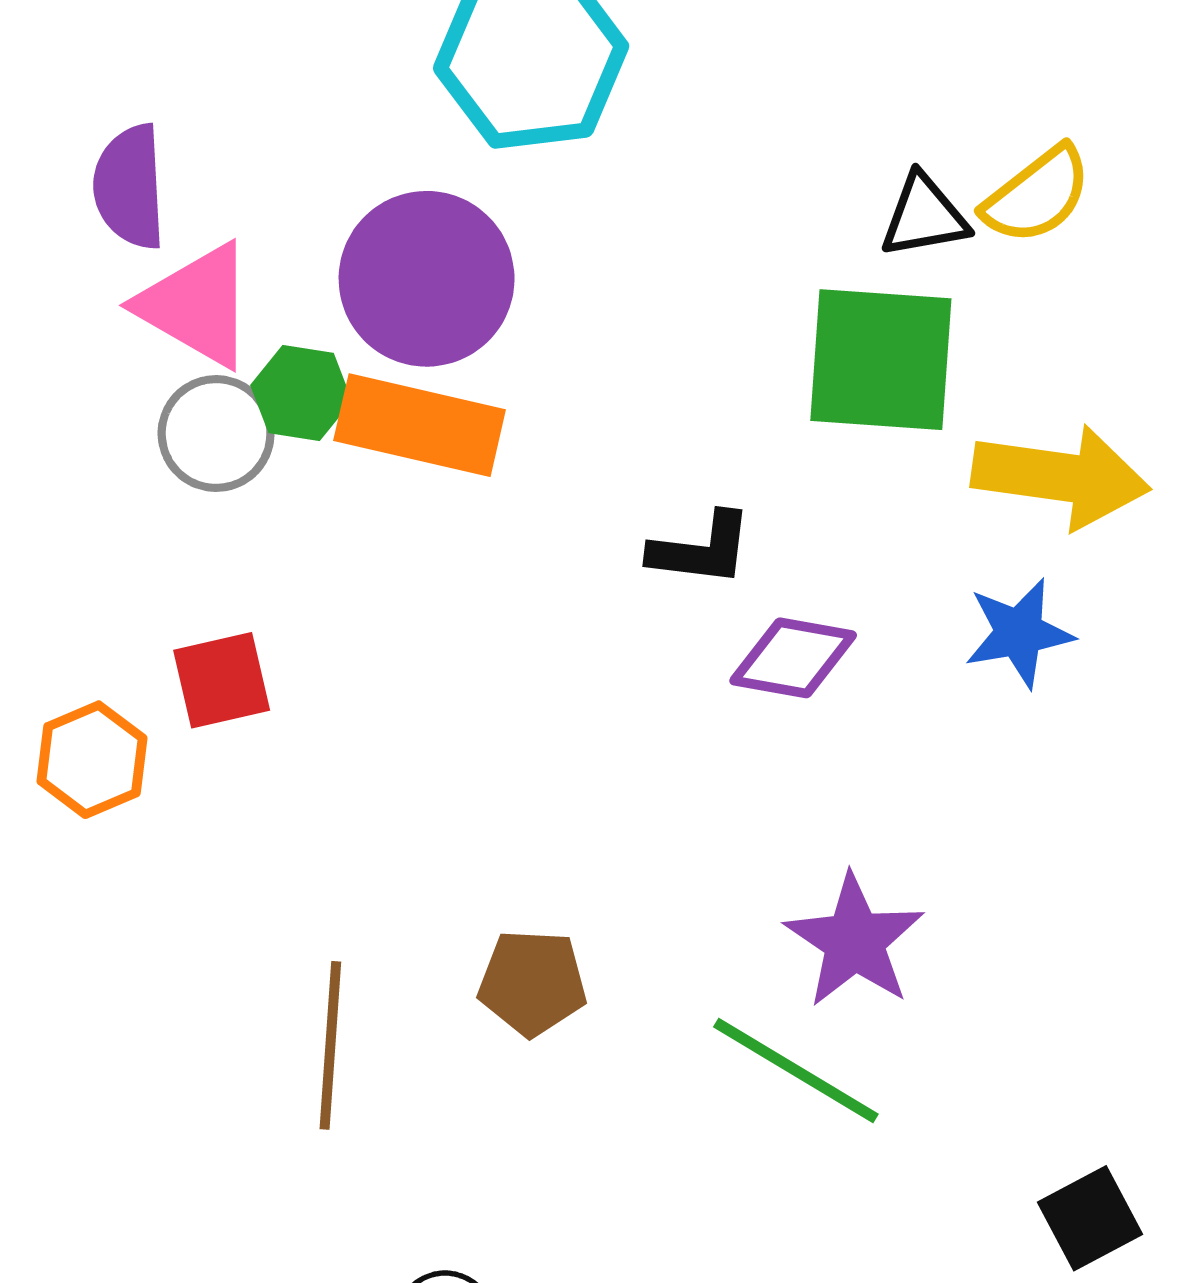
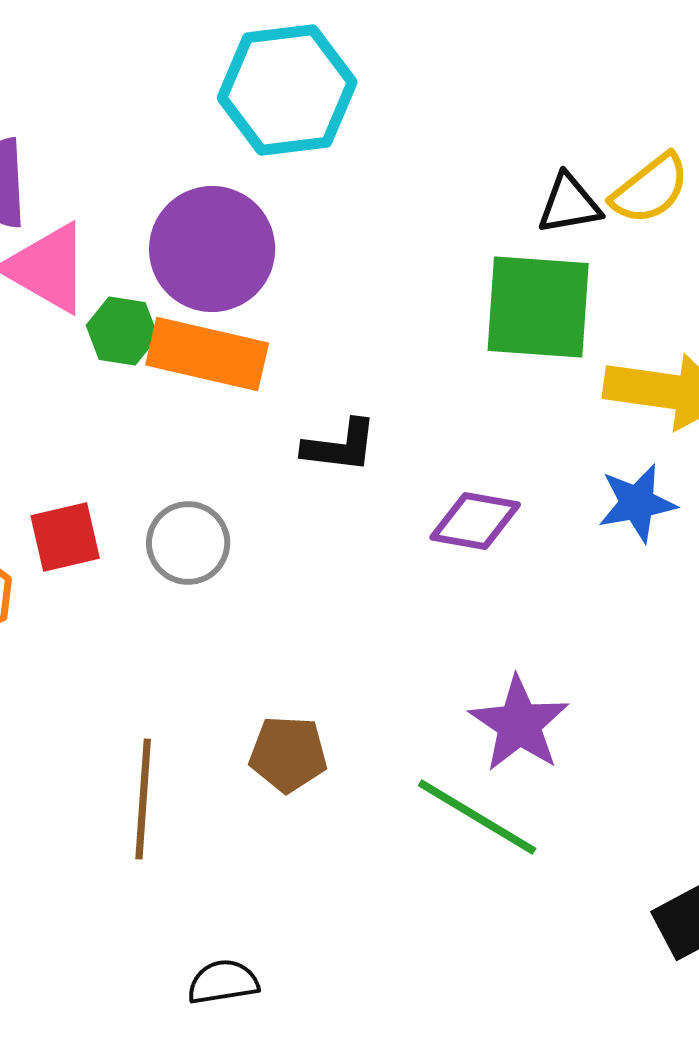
gray circle: (216, 434) -> (188, 543), moved
black L-shape: (701, 549) -> (340, 446), moved

